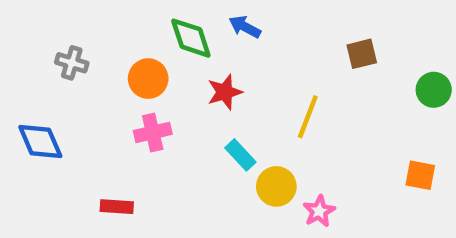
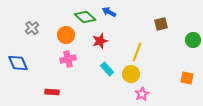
green diamond: (191, 38) -> (85, 17), turned -30
gray cross: (72, 63) -> (32, 28), turned 32
yellow circle: (276, 186) -> (131, 74), moved

